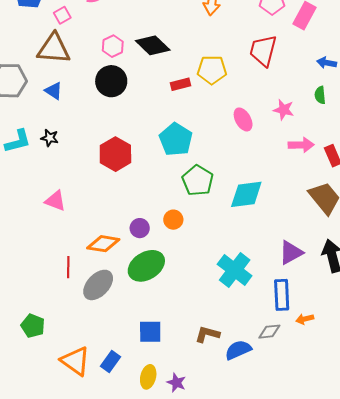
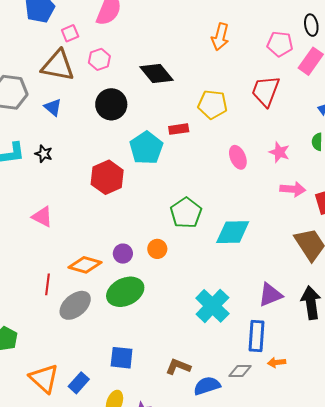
pink hexagon: (113, 46) -> (99, 59), moved
red rectangle: (180, 84) -> (179, 129), moved
cyan pentagon: (176, 139) -> (146, 148), moved

